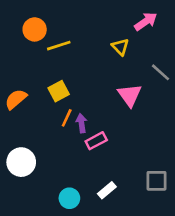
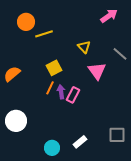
yellow triangle: (120, 47) -> (84, 47), moved
yellow square: (59, 91) -> (54, 68), moved
pink rectangle: (96, 141) -> (73, 95), moved, turned -35

